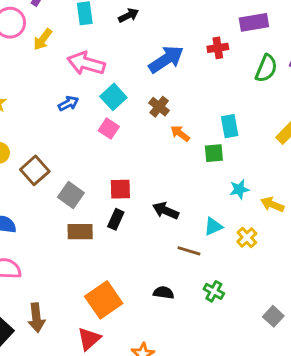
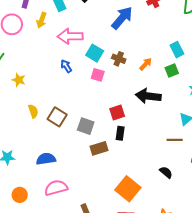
yellow arrow: (43, 39) -> (42, 20), moved
blue arrow: (68, 103) -> (66, 66), turned -80
brown cross: (159, 107) -> (119, 59), moved
orange arrow: (180, 133) -> (146, 64), turned 112
black arrow: (166, 211) -> (148, 96), moved, size x1.4
black semicircle: (164, 293) -> (166, 172), turned 48

